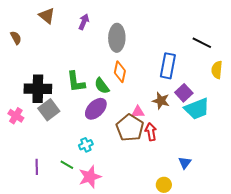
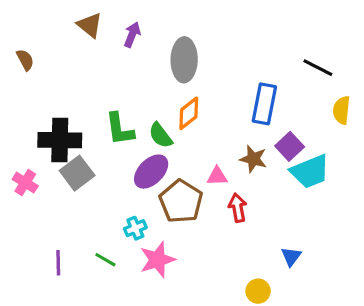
brown triangle: (47, 16) -> (90, 25), moved
orange diamond: (120, 72) -> (189, 113), turned 40
brown pentagon: (130, 128) -> (181, 201), moved
pink star: (90, 177) -> (157, 260), moved

